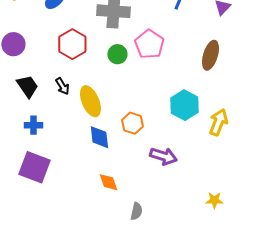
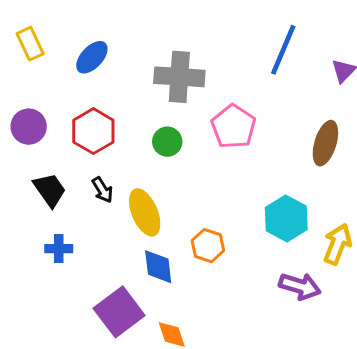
red hexagon: (72, 44) -> (93, 131), moved
green circle: (117, 54) -> (167, 142), moved
purple arrow: (163, 156) -> (300, 286), moved
purple square: (34, 167) -> (119, 312), moved, turned 32

